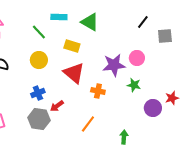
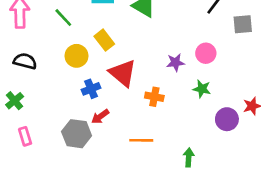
green line: (39, 32) -> (63, 18), moved
yellow rectangle: (72, 46) -> (104, 40), moved, turned 35
purple star: (114, 65) -> (175, 62), size x0.6
blue cross: (38, 93) -> (91, 89), moved
orange line: (88, 124) -> (141, 140), turned 54

